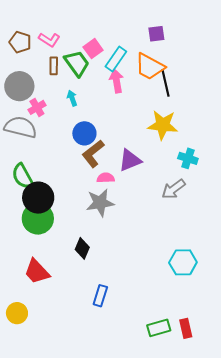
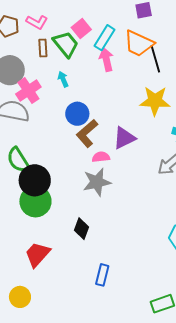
pink cross: (37, 107) -> (28, 91), size x1.4
red trapezoid: (37, 272) -> (37, 254), turned 88

